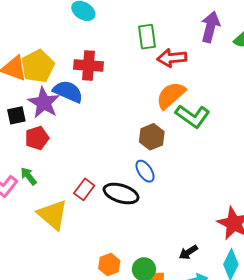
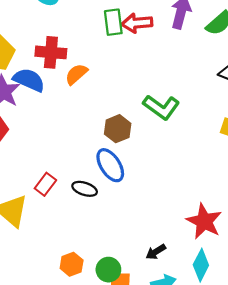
red arrow: (172, 58) -> (137, 23), moved
orange semicircle: (171, 95) -> (76, 74), moved, size x0.7
blue ellipse: (145, 171) -> (110, 165), size x1.4
black ellipse: (121, 194) -> (85, 189), size x0.7

